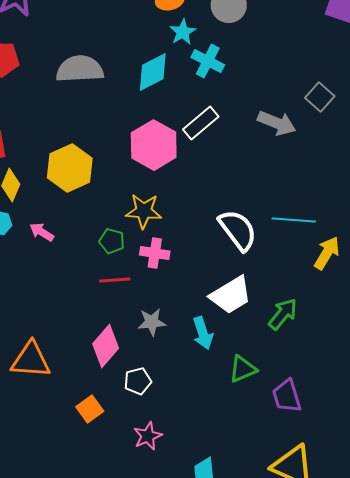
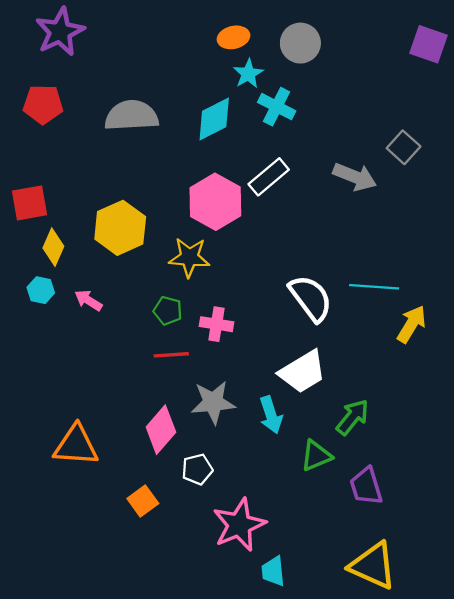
yellow star: (144, 211) -> (189, 257), moved
green arrow: (283, 314) -> (353, 417), moved
gray star: (152, 322) -> (213, 402), size x1.4
pink star: (148, 436) -> (239, 525), moved, size x1.6

